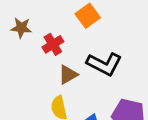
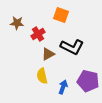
orange square: (88, 16) -> (61, 15), turned -35

